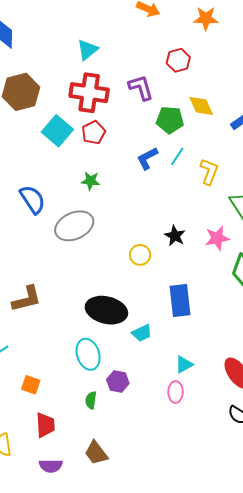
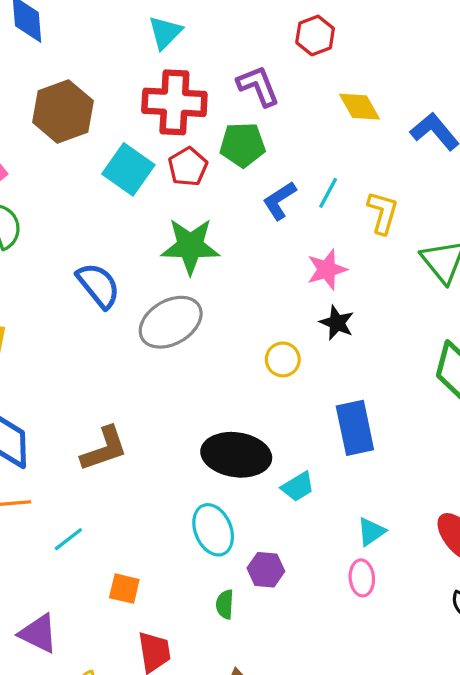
green pentagon: (170, 120) -> (243, 145), moved
green star: (90, 181) -> (190, 246), size x1.8
pink star: (217, 238) -> (327, 270), moved

